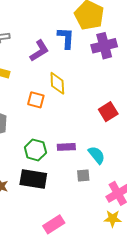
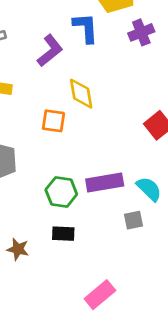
purple cross: (104, 46) -> (141, 32), size x0.7
purple rectangle: (66, 147) -> (105, 183), size x1.4
black rectangle: (33, 179) -> (63, 234), size x0.6

